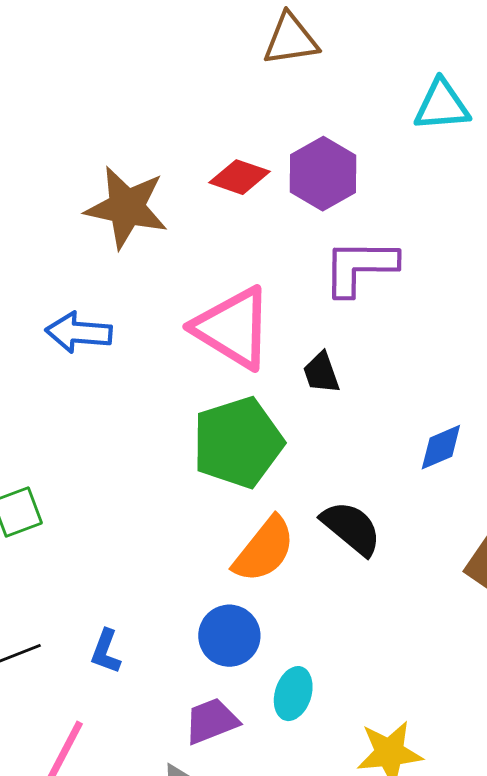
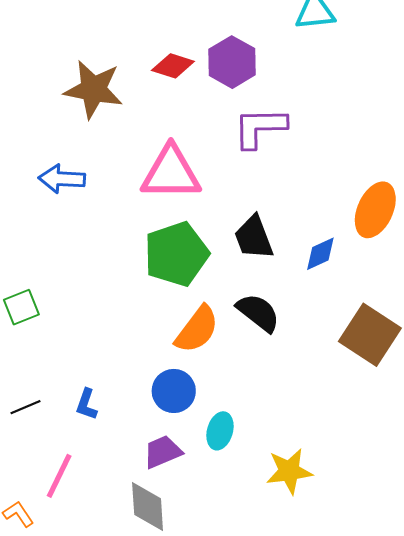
pink triangle: (233, 328) -> (171, 173), turned -30
black trapezoid: (321, 373) -> (254, 237), moved, size x1.5

